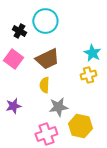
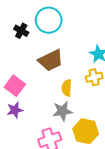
pink square: (13, 59) -> (15, 86), moved
yellow semicircle: (44, 85) -> (67, 88), moved

